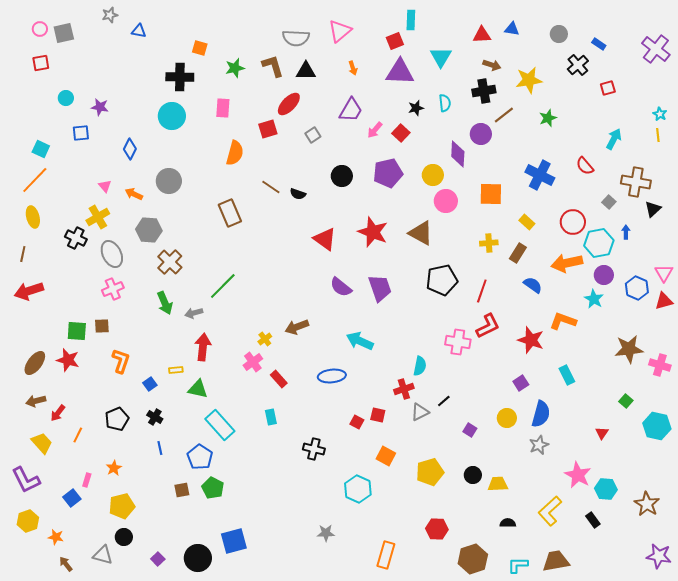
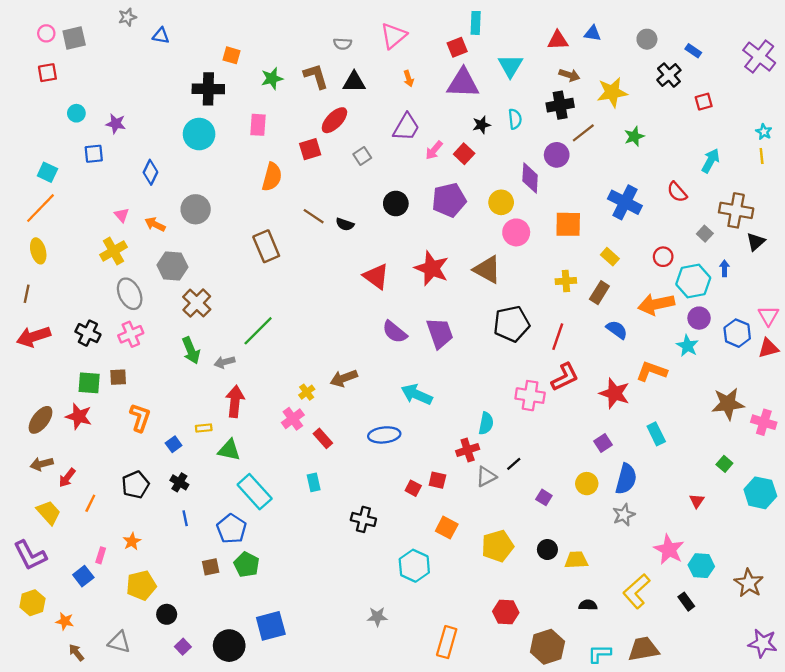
gray semicircle: (296, 38) -> (343, 44), size x0.6
red circle: (573, 222) -> (663, 257), size x0.7
black cross: (76, 238) -> (88, 333), moved
black circle: (124, 537) -> (167, 614), moved

